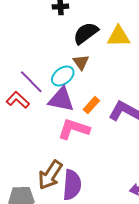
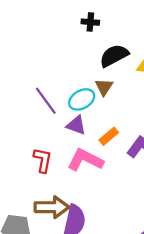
purple triangle: (61, 99) -> (76, 125), size x0.7
red L-shape: (18, 100) -> (43, 160), moved, turned 50
brown arrow: (50, 175) -> (52, 207), turned -132

